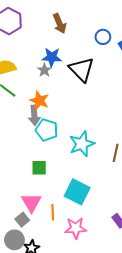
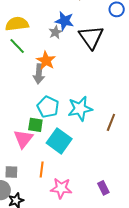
cyan pentagon: (47, 130) -> (48, 107), moved
cyan square: (77, 192) -> (59, 141), moved
pink triangle: (31, 202) -> (23, 139), moved
gray square: (22, 220) -> (11, 172), turned 32

